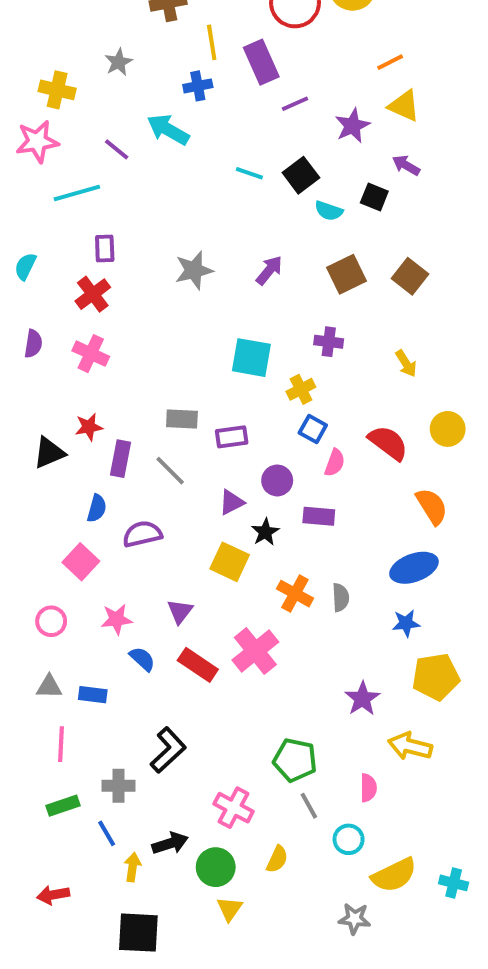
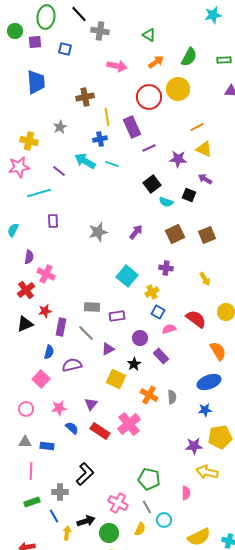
purple star: (352, 126) -> (178, 159), turned 30
cyan line: (249, 173) -> (112, 164), moved
brown square: (410, 276) -> (207, 235), turned 30
red cross: (93, 294) -> (26, 290), moved
purple semicircle: (33, 344) -> (29, 257), moved
cyan square: (251, 358) -> (127, 276), turned 30
pink semicircle: (335, 463) -> (169, 329), turned -128
purple triangle: (232, 502) -> (108, 349), moved
purple rectangle: (319, 516) -> (161, 356), turned 42
purple star: (362, 699) -> (194, 446), moved, turned 30
gray line: (309, 806) -> (147, 507), moved
cyan circle: (349, 839) -> (164, 520), moved

